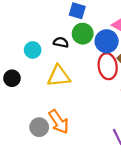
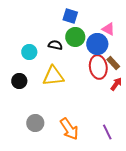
black circle: (12, 78) -> (19, 81), moved
orange arrow: (59, 122) -> (69, 129), moved

